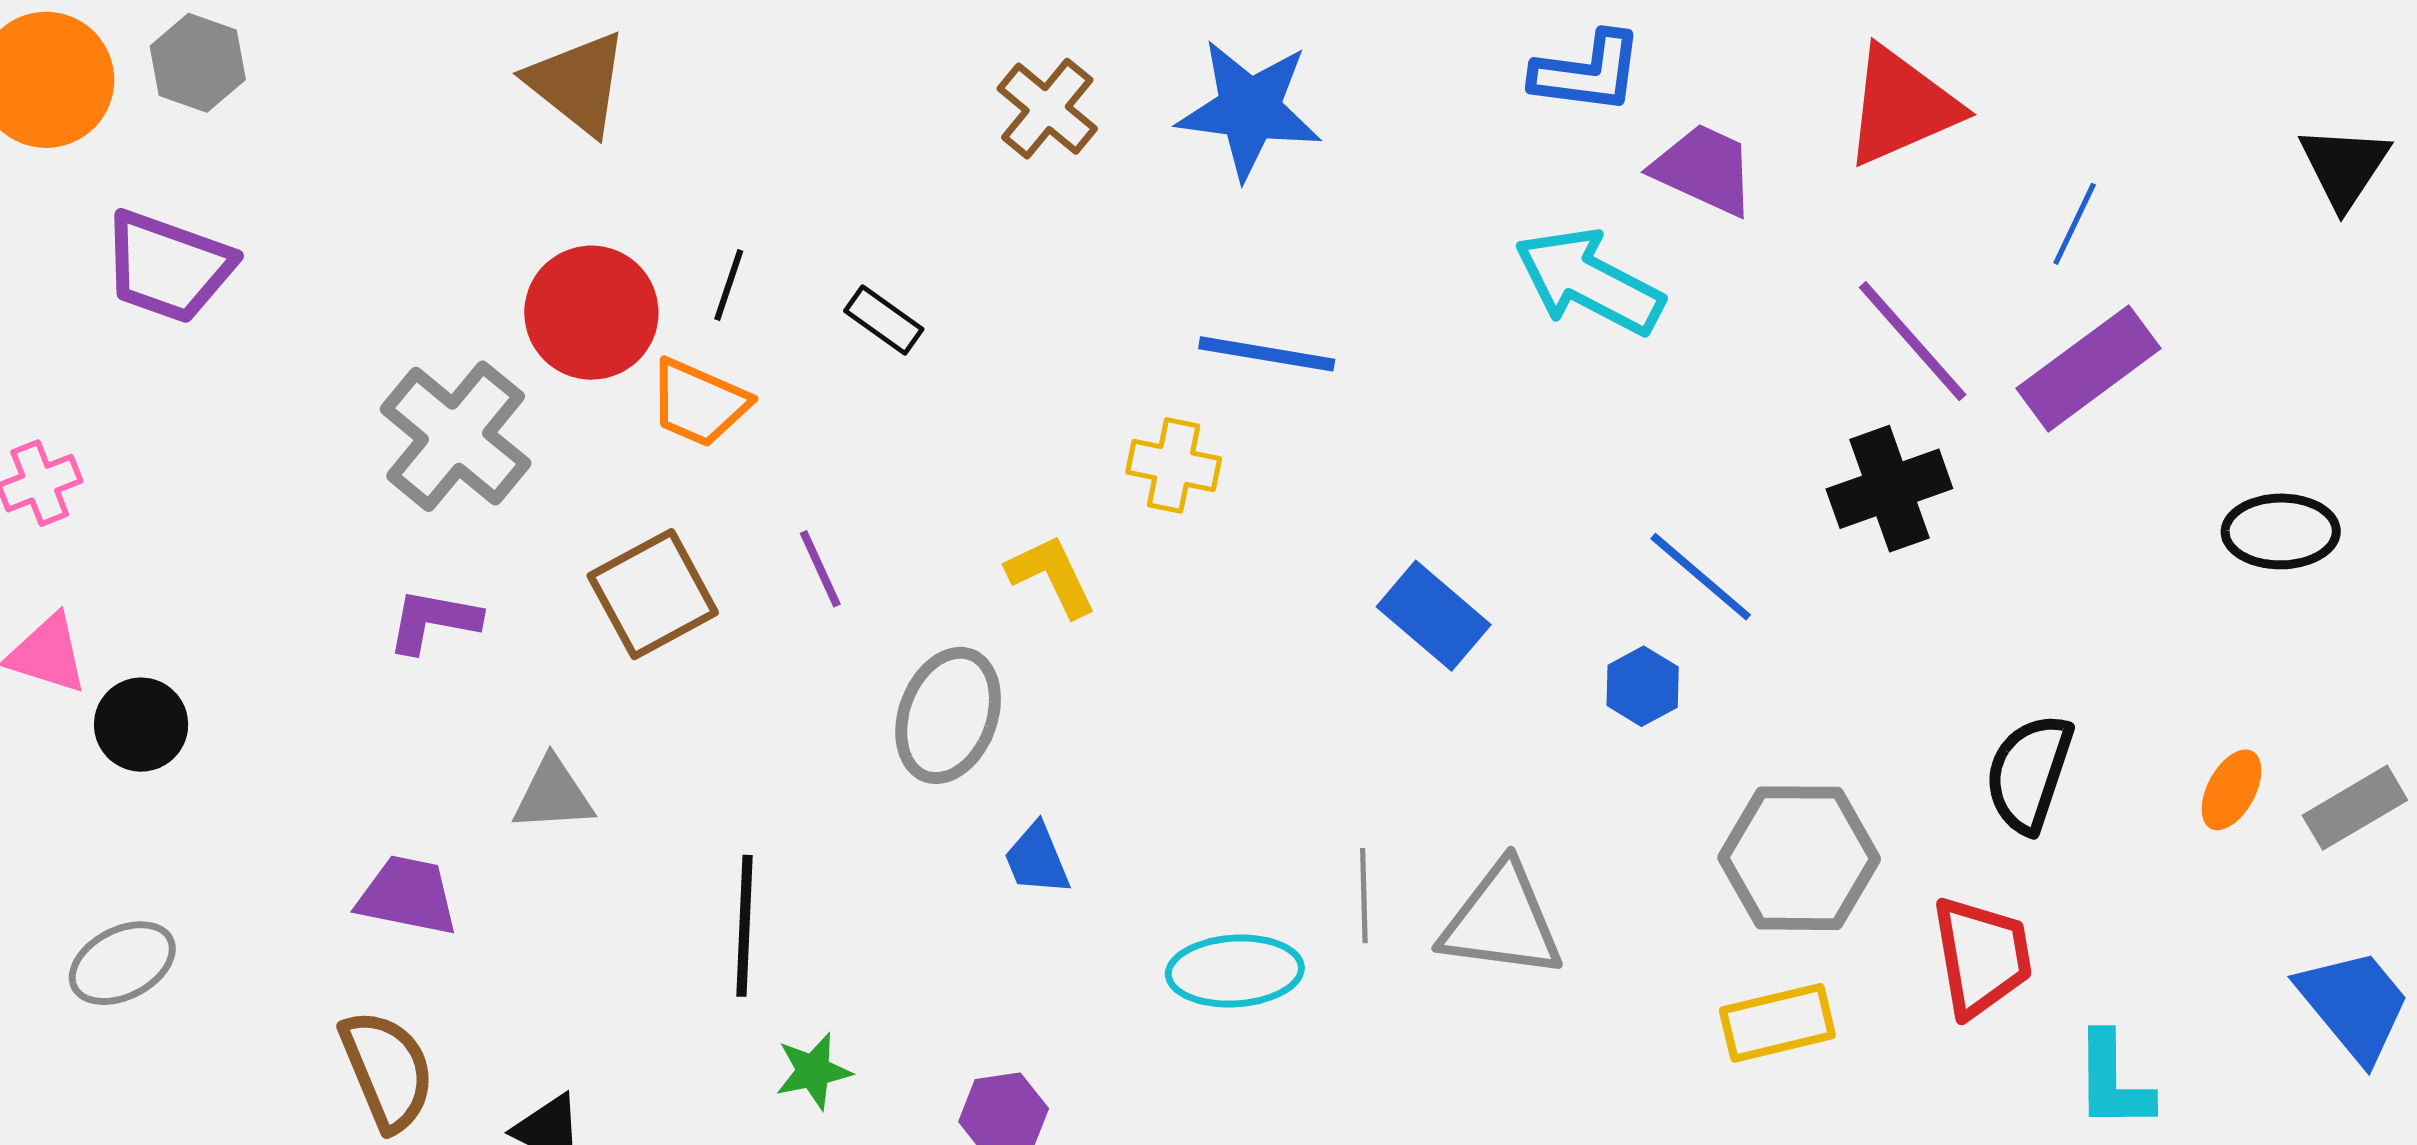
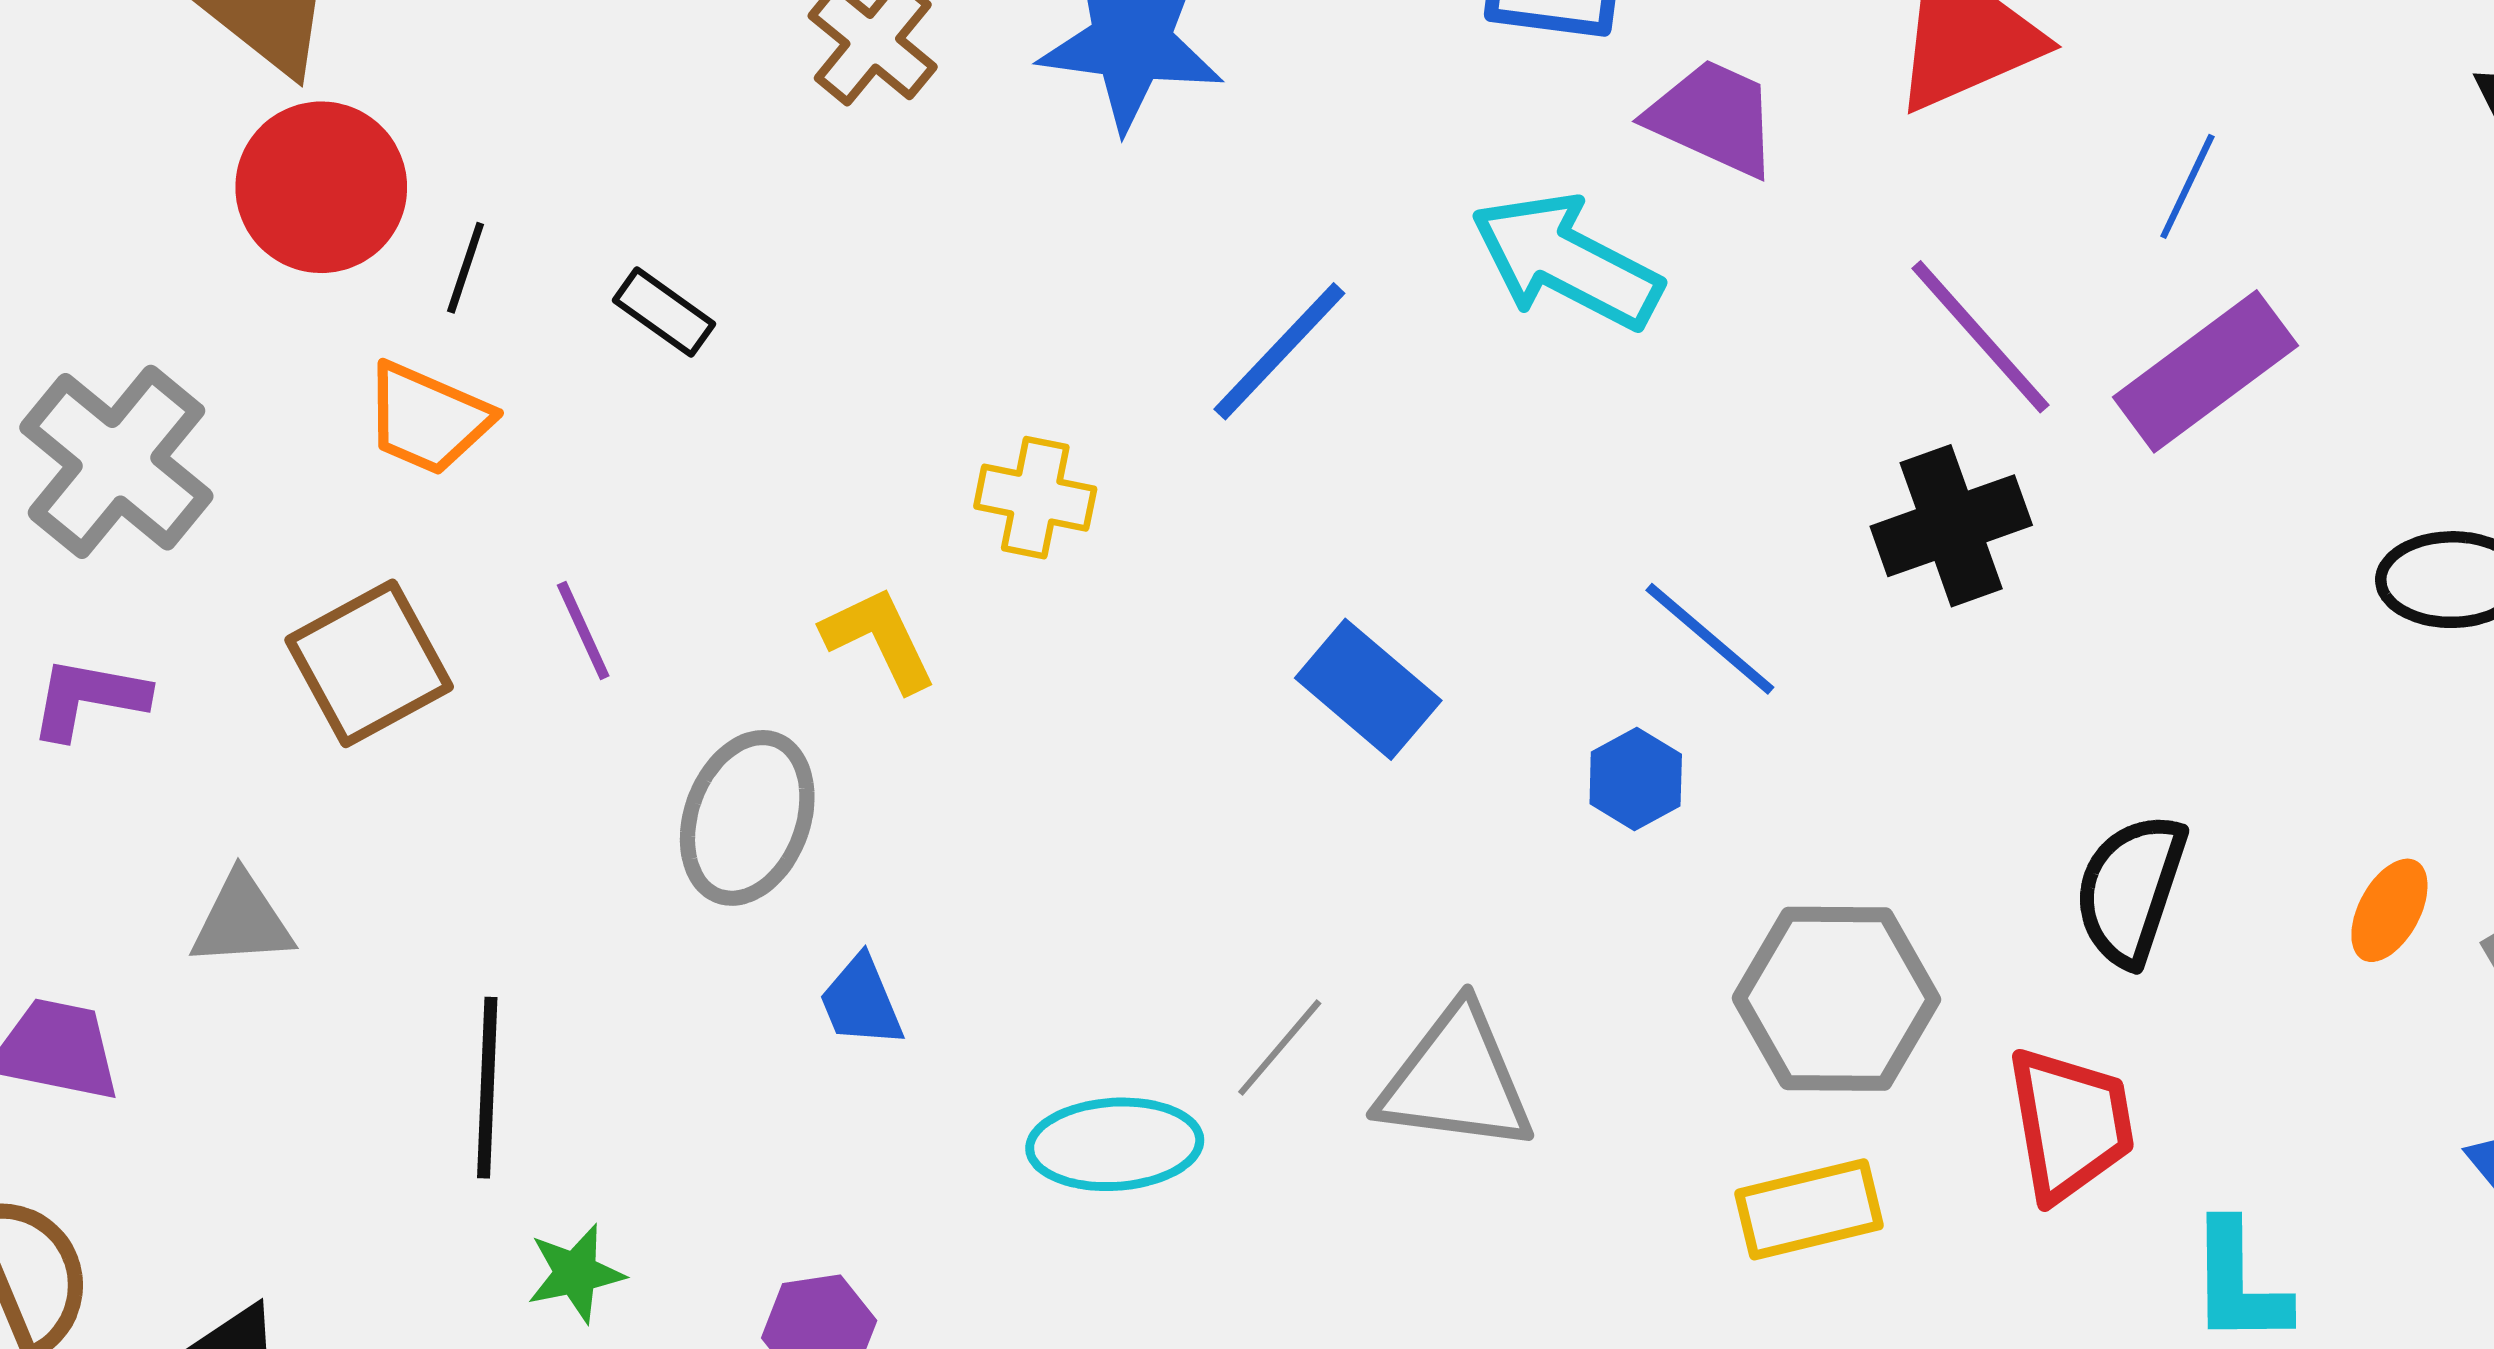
red circle: (591, 313) -> (321, 187), moved
blue line: (1267, 354) -> (1279, 351), moved, turned -56
gray line: (1364, 896) -> (1280, 1048), turned 42

